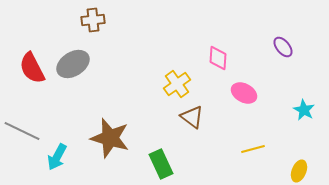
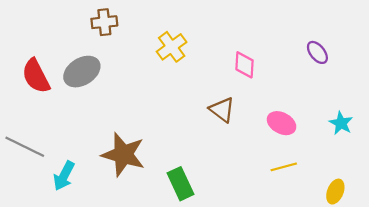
yellow cross: (177, 84) -> (172, 47), moved
pink ellipse: (244, 93) -> (282, 123), moved
brown triangle: (192, 117) -> (222, 110), moved

